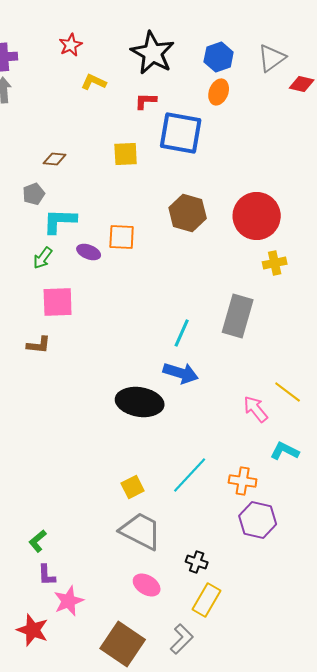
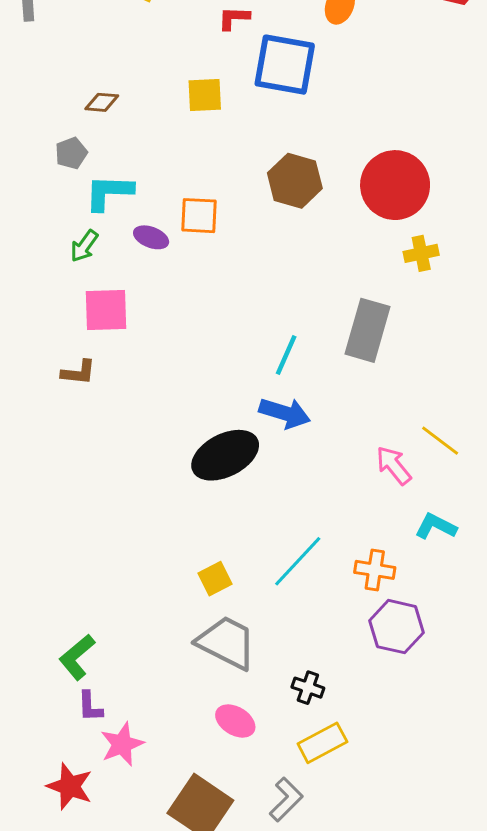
black ellipse: (140, 402) -> (225, 455), turned -36
green L-shape: (38, 541) -> (77, 657), size x1.4
yellow rectangle: (207, 600) -> (322, 743), turned 32

